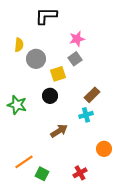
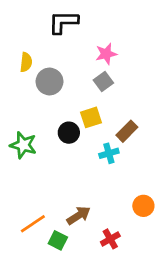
yellow square: (58, 74) -> (91, 117), moved
cyan cross: (86, 115) -> (109, 153), moved
brown arrow: (59, 131) -> (78, 215), moved

